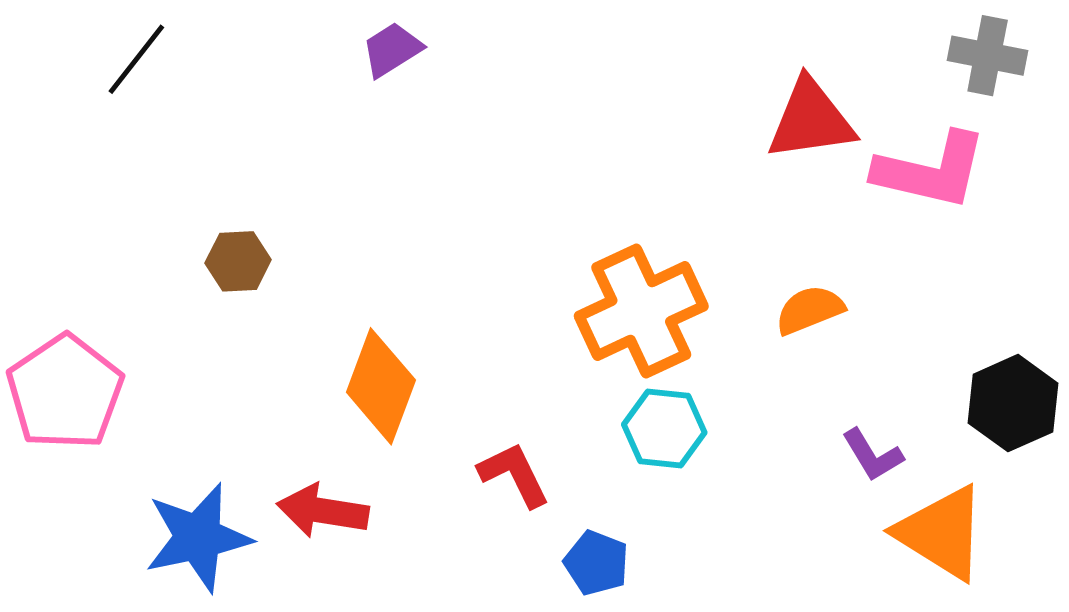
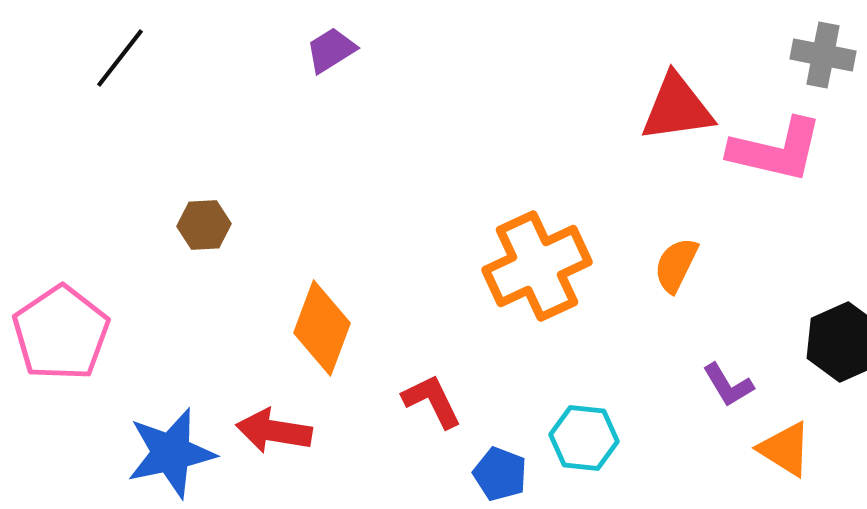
orange semicircle: (810, 310) -> (676, 265), turned -42
cyan hexagon: (664, 429) -> (584, 438), moved
orange triangle: (942, 533) -> (785, 449), size x0.7

